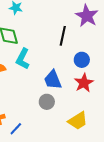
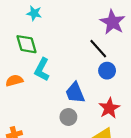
black line: (63, 36) -> (98, 49), moved, turned -54
red star: (84, 83) -> (109, 108), moved

